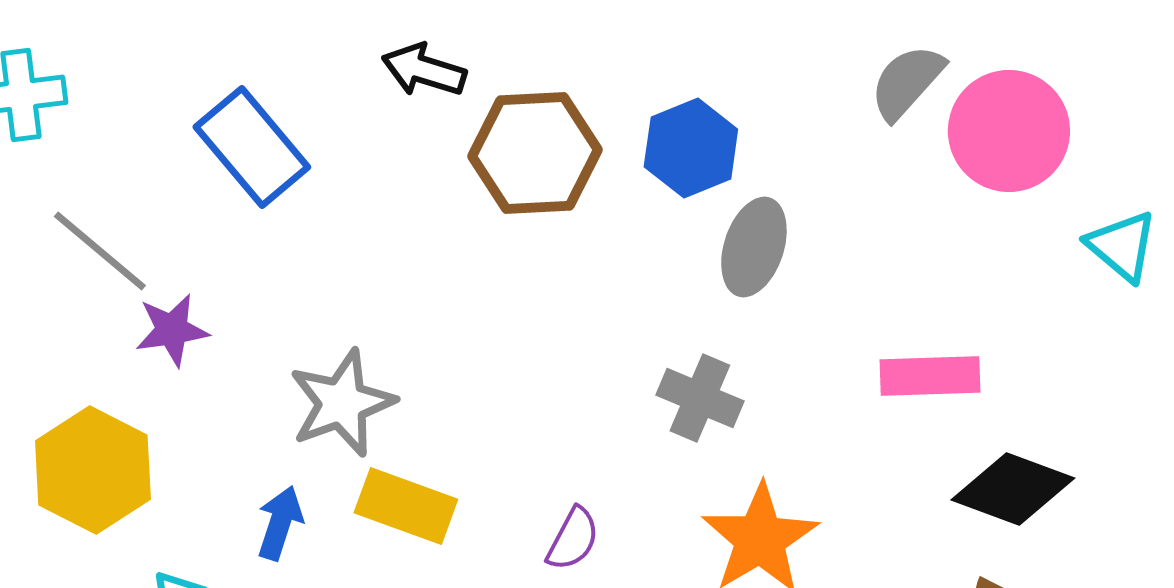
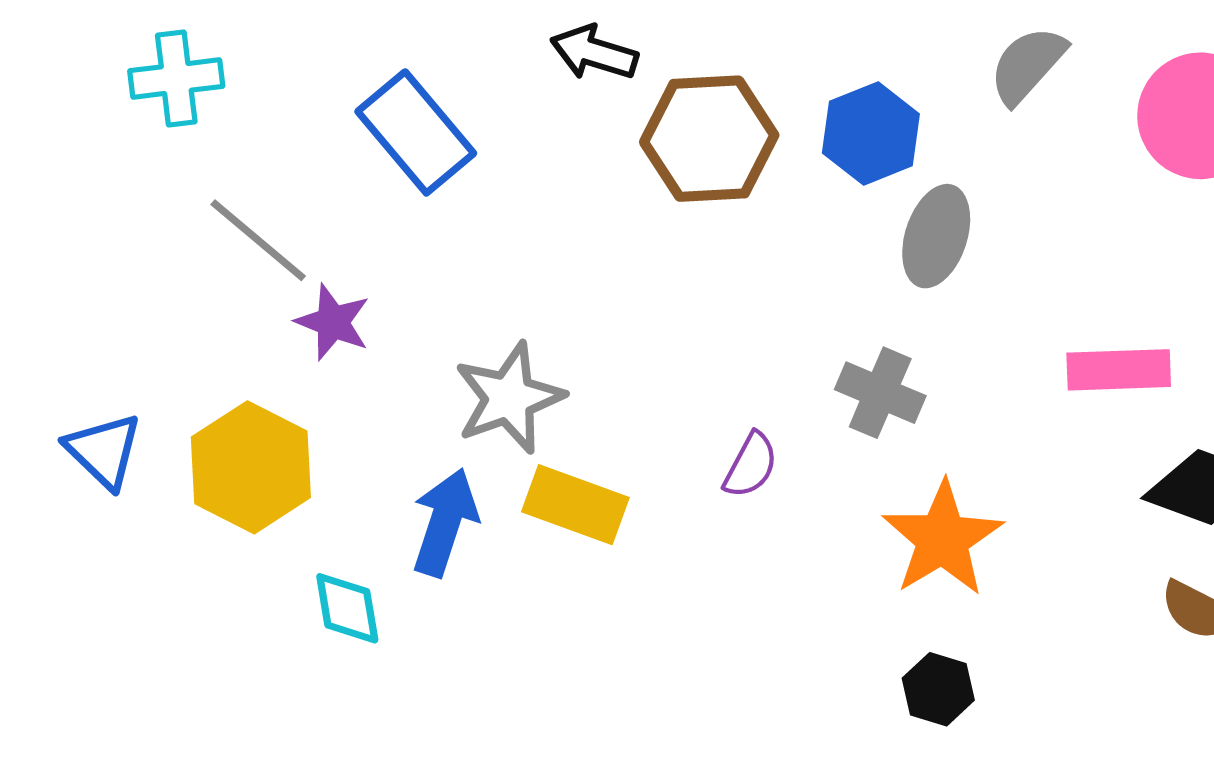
gray semicircle: (907, 82) -> (1027, 65), moved
purple star: (172, 330) -> (333, 322), turned 30
blue arrow: (280, 523) -> (445, 522), size x1.4
purple semicircle: (573, 539) -> (751, 465), moved

